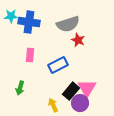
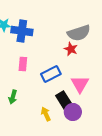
gray semicircle: (68, 24) -> (79, 33), moved
pink triangle: (87, 88) -> (80, 84), moved
black rectangle: (71, 91) -> (64, 100), turned -72

